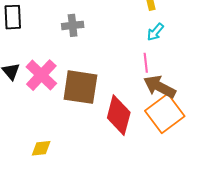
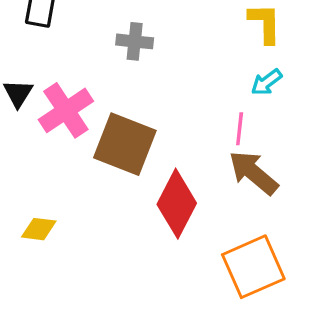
orange square: (165, 113) -> (253, 267), moved

